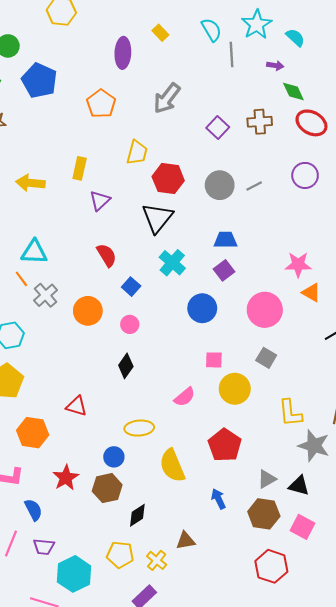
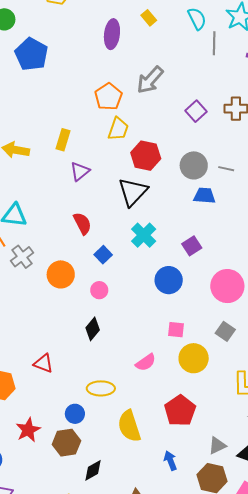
orange pentagon: (101, 104) -> (108, 97), moved
gray line: (254, 186) -> (226, 169), turned 35
blue trapezoid: (225, 240) -> (204, 196), moved

